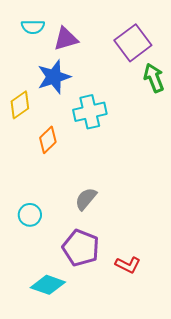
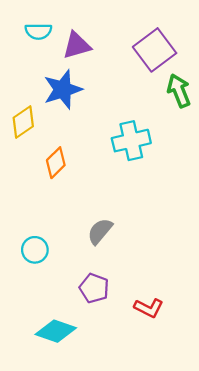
cyan cross: (90, 112) -> (131, 141), moved
purple pentagon: (81, 248) -> (94, 288), size x0.7

